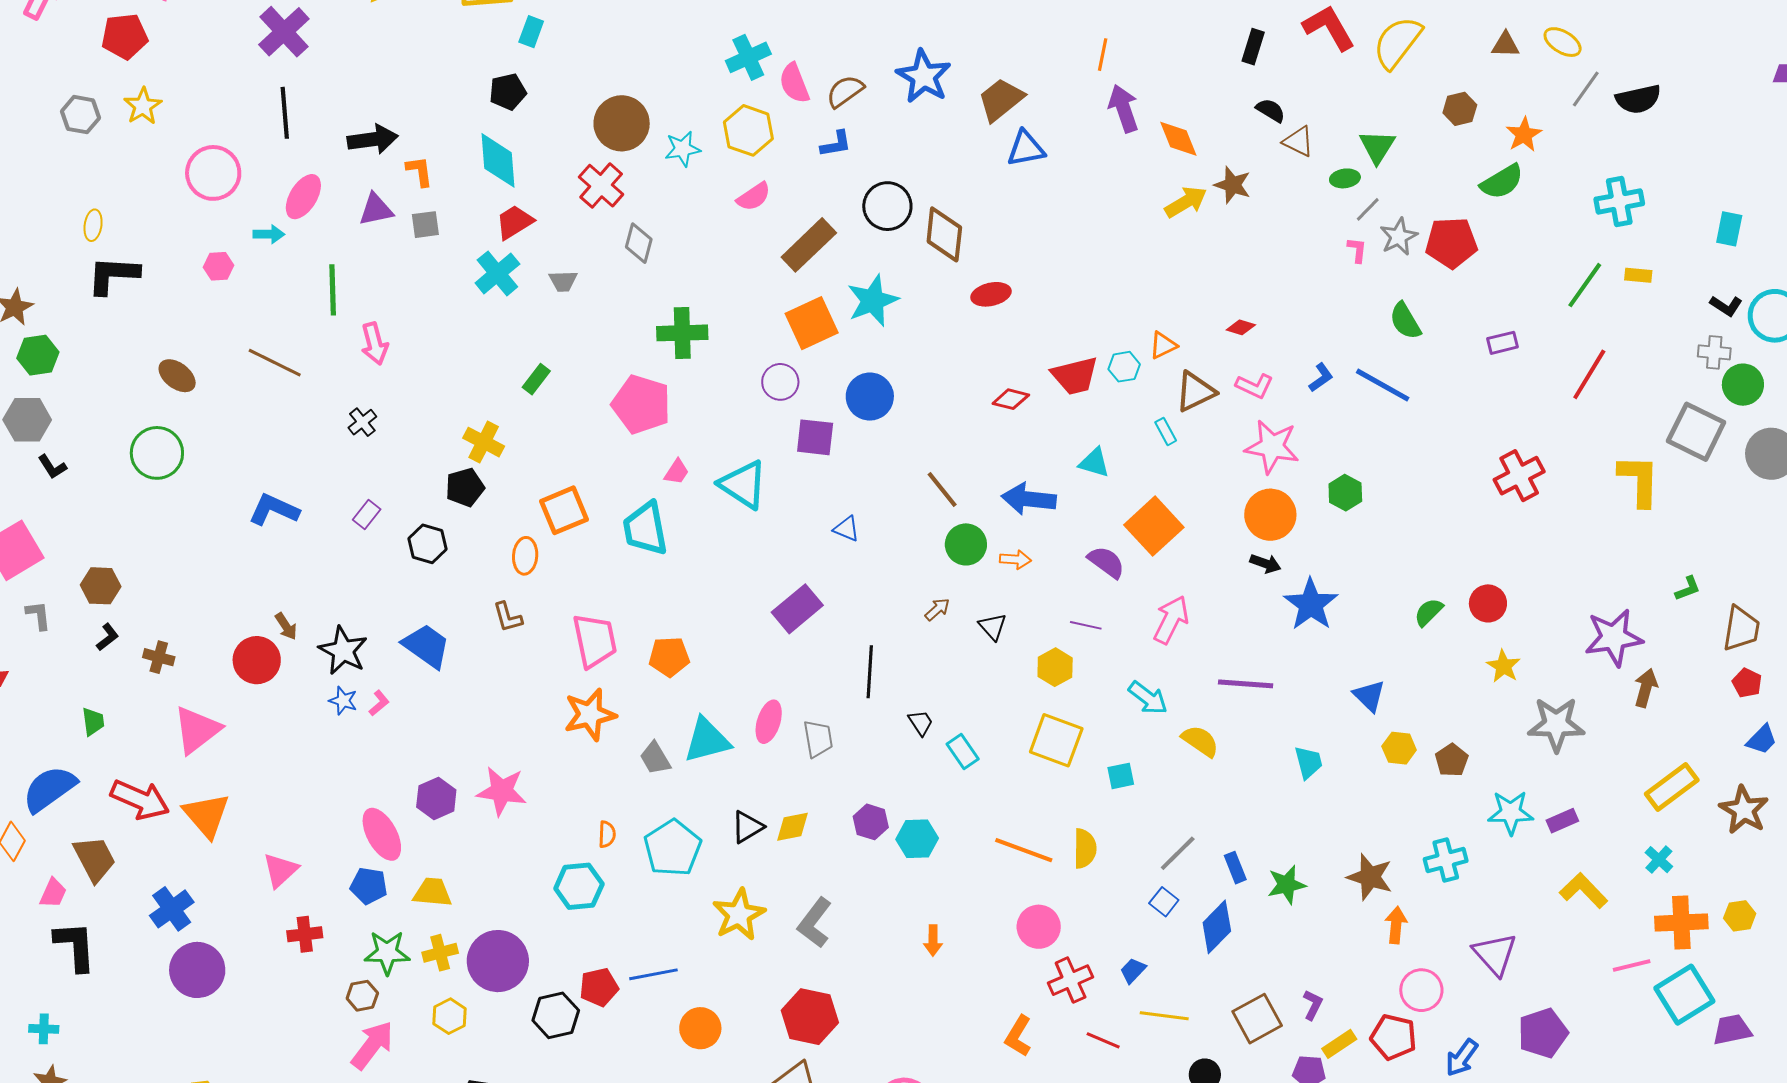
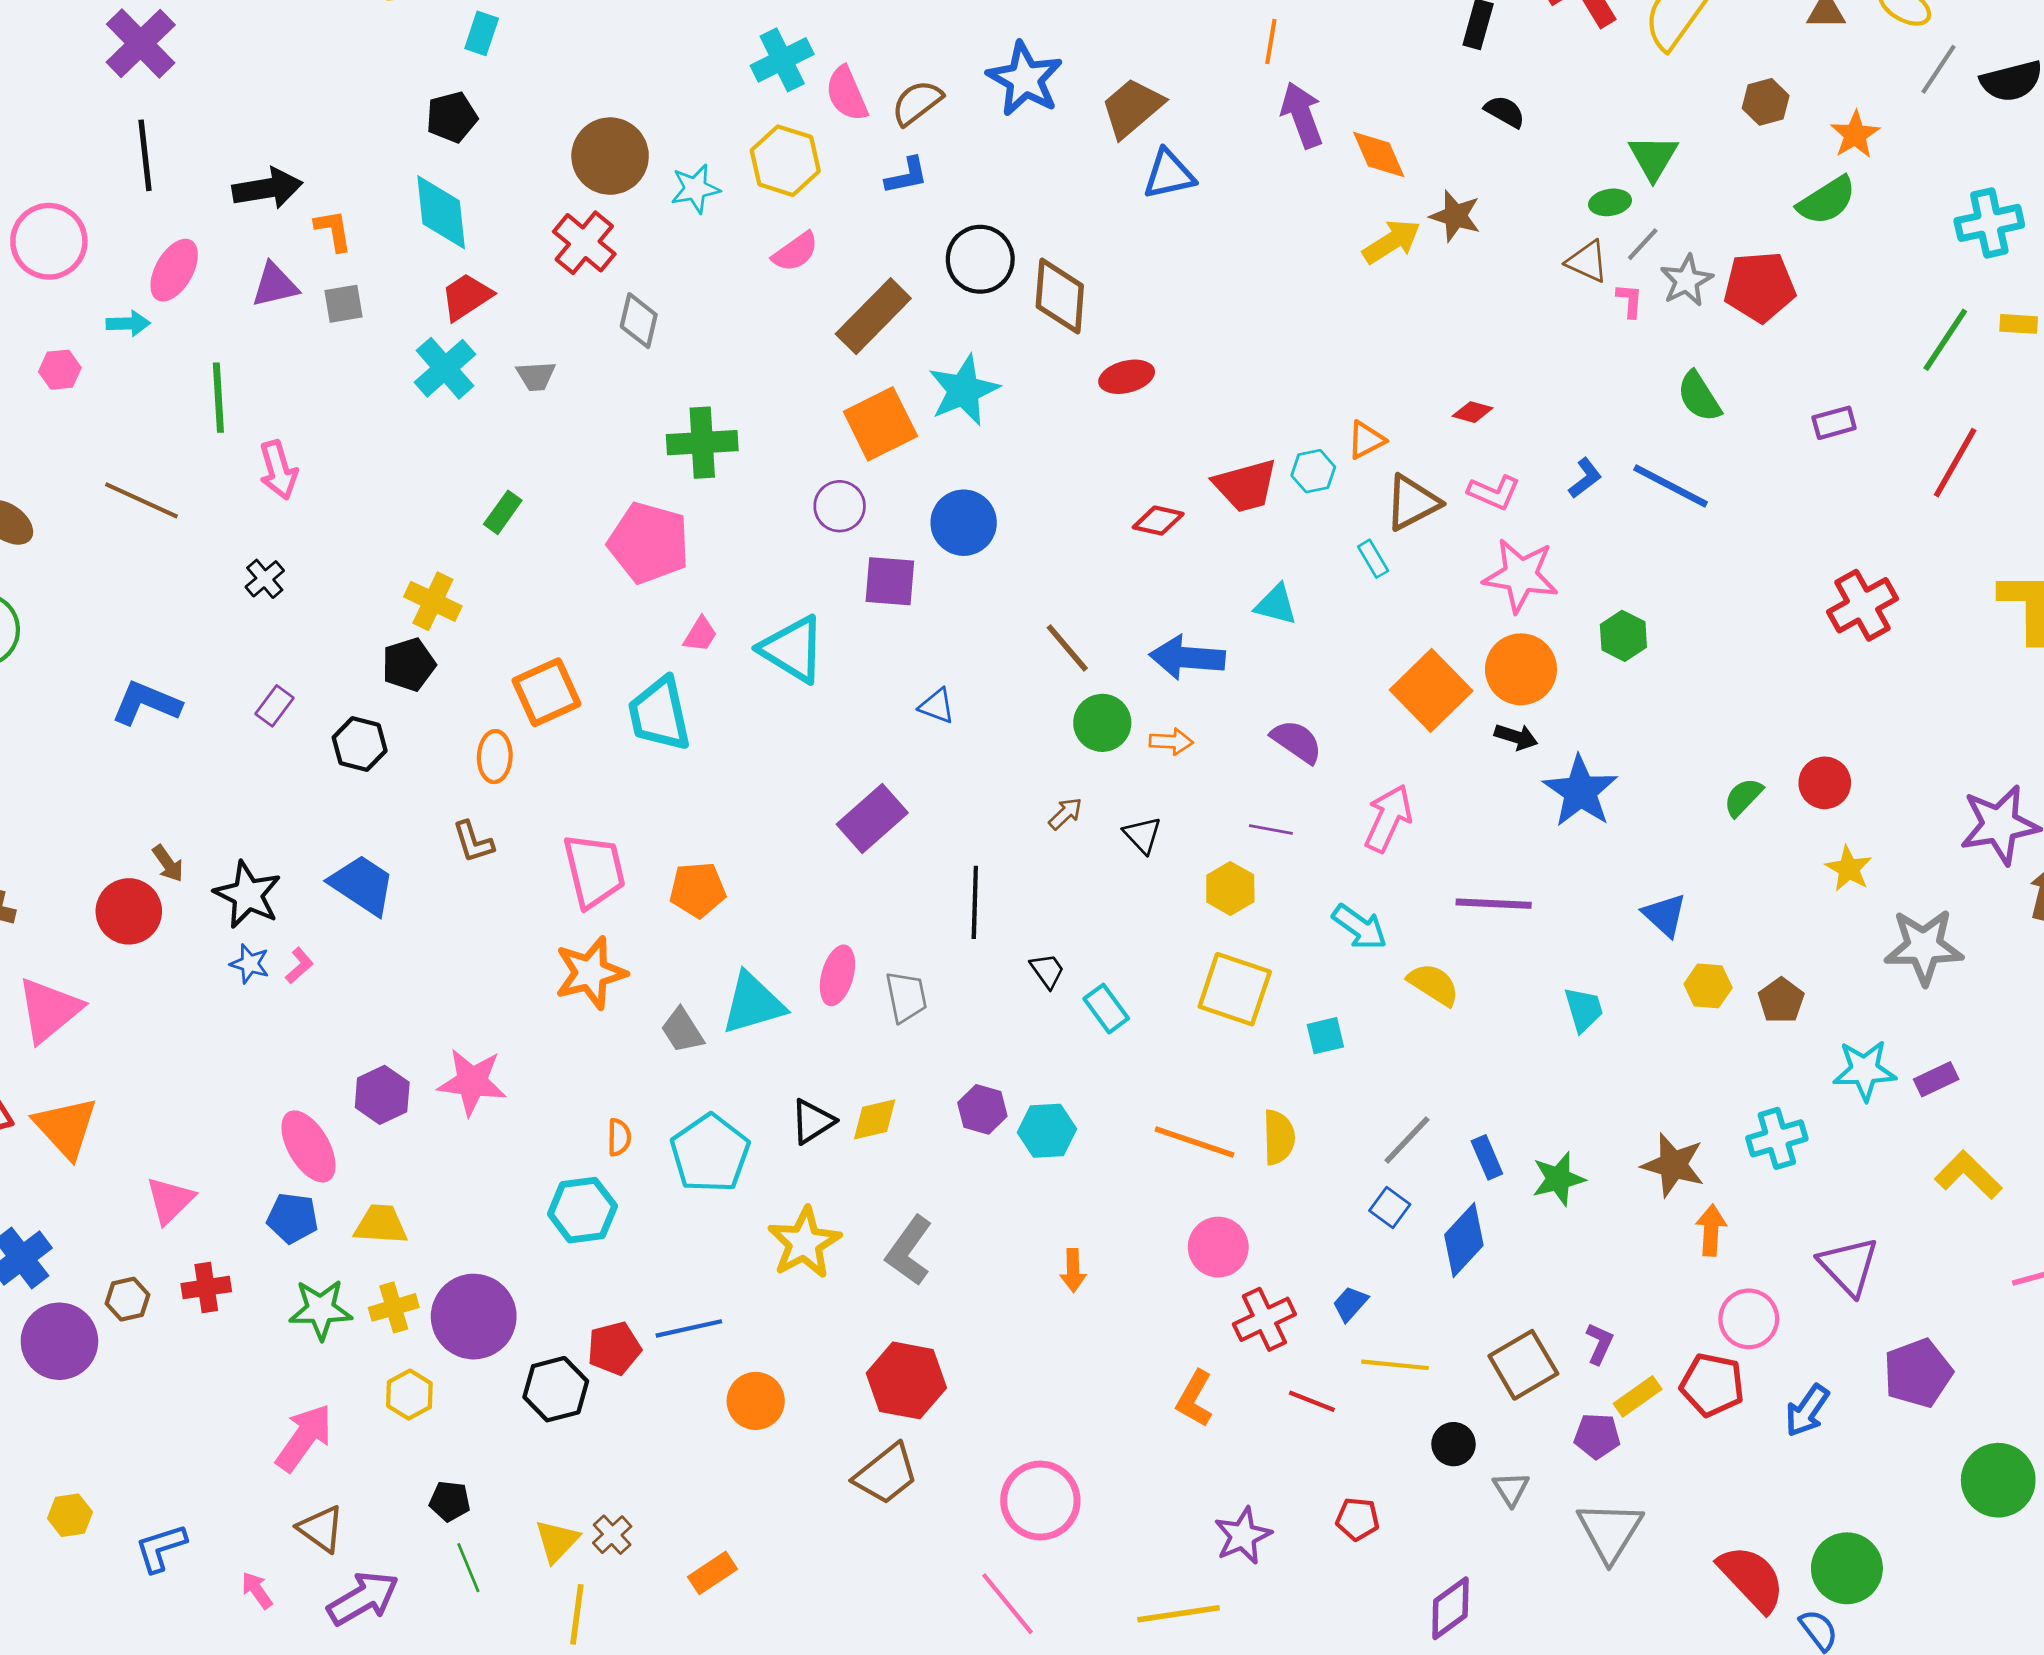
brown triangle: (1298, 142) -> (1587, 262), moved
orange square: (1154, 526) -> (1431, 690), moved
brown hexagon: (362, 996) -> (128, 1299), moved

